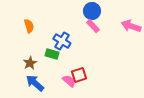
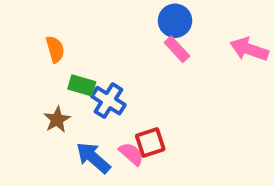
blue cross: (62, 41) -> (108, 101), moved
green rectangle: (52, 54) -> (82, 85), moved
blue arrow: (35, 83) -> (93, 158), moved

